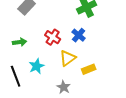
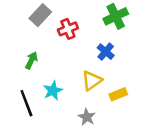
red cross: (53, 37) -> (68, 29), moved, turned 35
green arrow: (20, 42) -> (31, 60), turned -56

